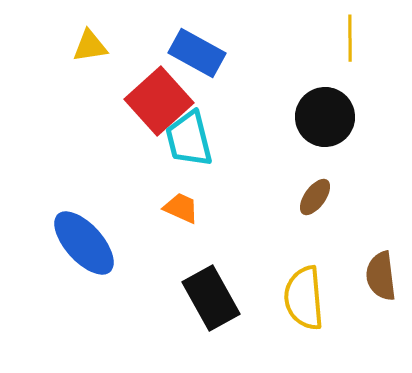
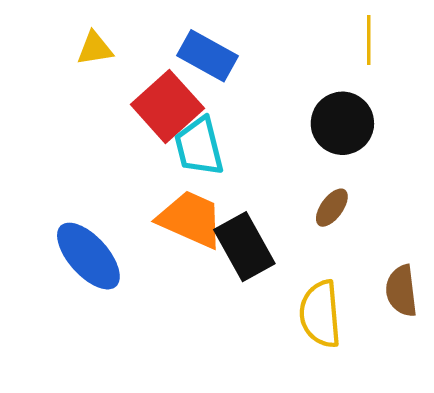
orange trapezoid: (181, 208) -> (191, 219), size x1.8
black rectangle: (211, 298) -> (244, 247), moved

